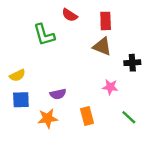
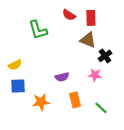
red semicircle: (70, 15) -> (69, 15), moved
black cross: (132, 63) -> (105, 56), moved, turned -32
purple semicircle: (58, 94) -> (62, 77), moved
green line: (129, 117) -> (101, 108), moved

